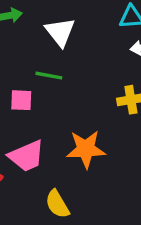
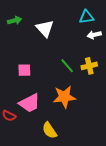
green line: (49, 76) -> (67, 66), moved, turned 42

